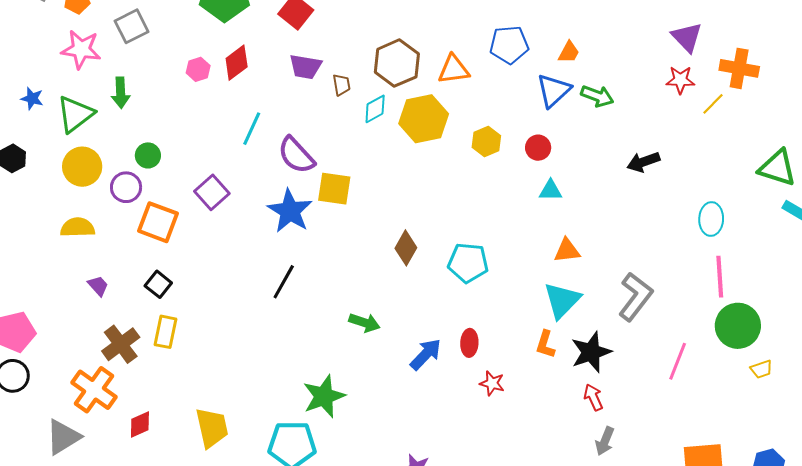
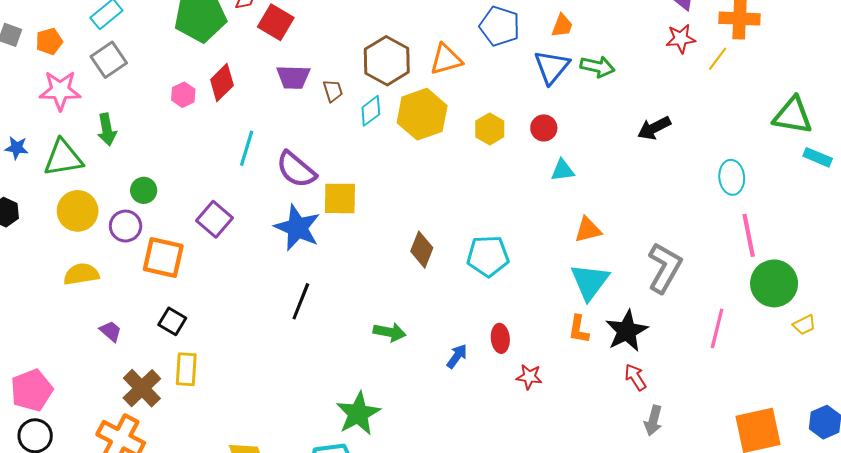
blue pentagon: (509, 45) -> (500, 26), turned 30
green triangle: (75, 114) -> (63, 158), turned 36
blue arrow: (426, 354) -> (457, 356), size x0.7

